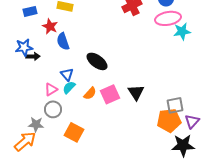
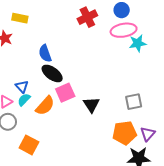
blue semicircle: (63, 41) -> (45, 53), moved
orange semicircle: (90, 93) -> (45, 106), size x1.5
pink square: (110, 94) -> (65, 93), moved
gray square: (175, 105) -> (134, 102), moved

